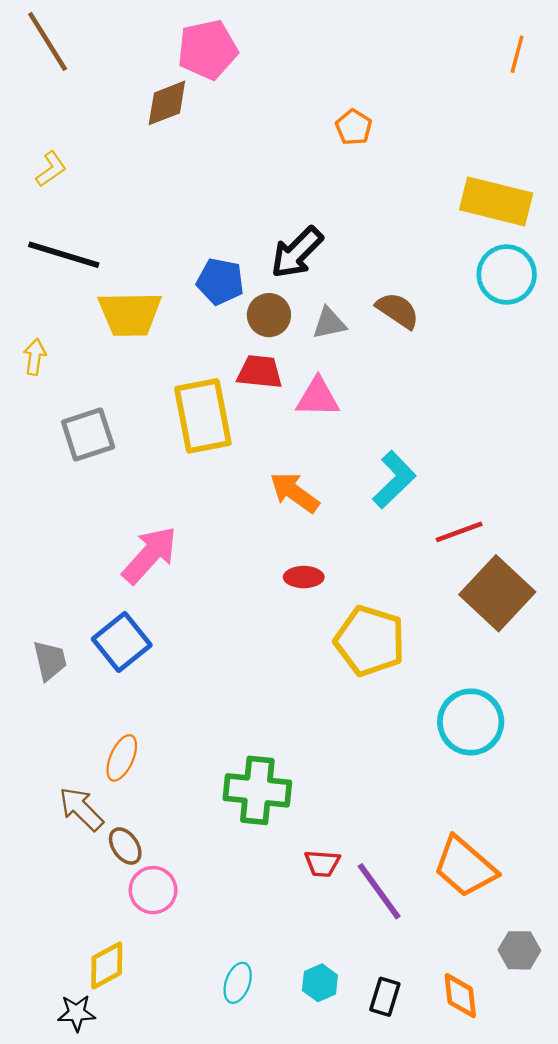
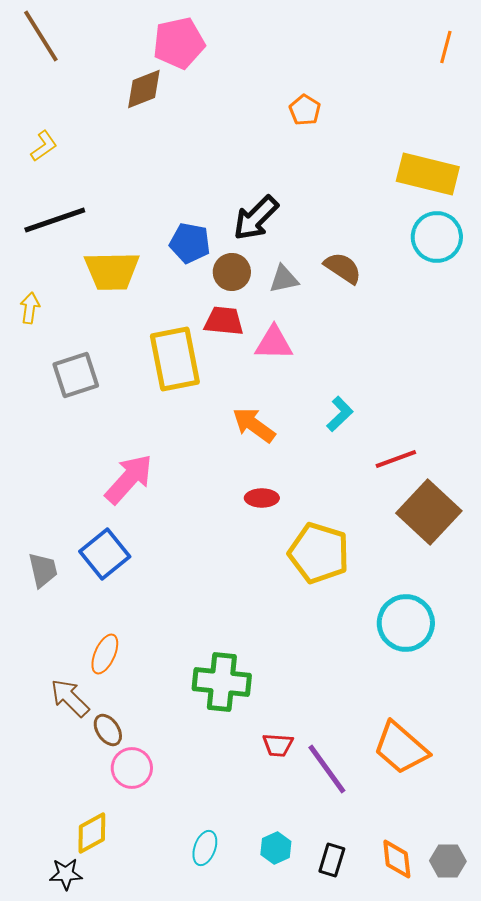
black line: (64, 255) -> (55, 220), turned -36
cyan L-shape: (394, 480) -> (340, 414), size x0.7
gray hexagon: (519, 950) -> (448, 861), moved

